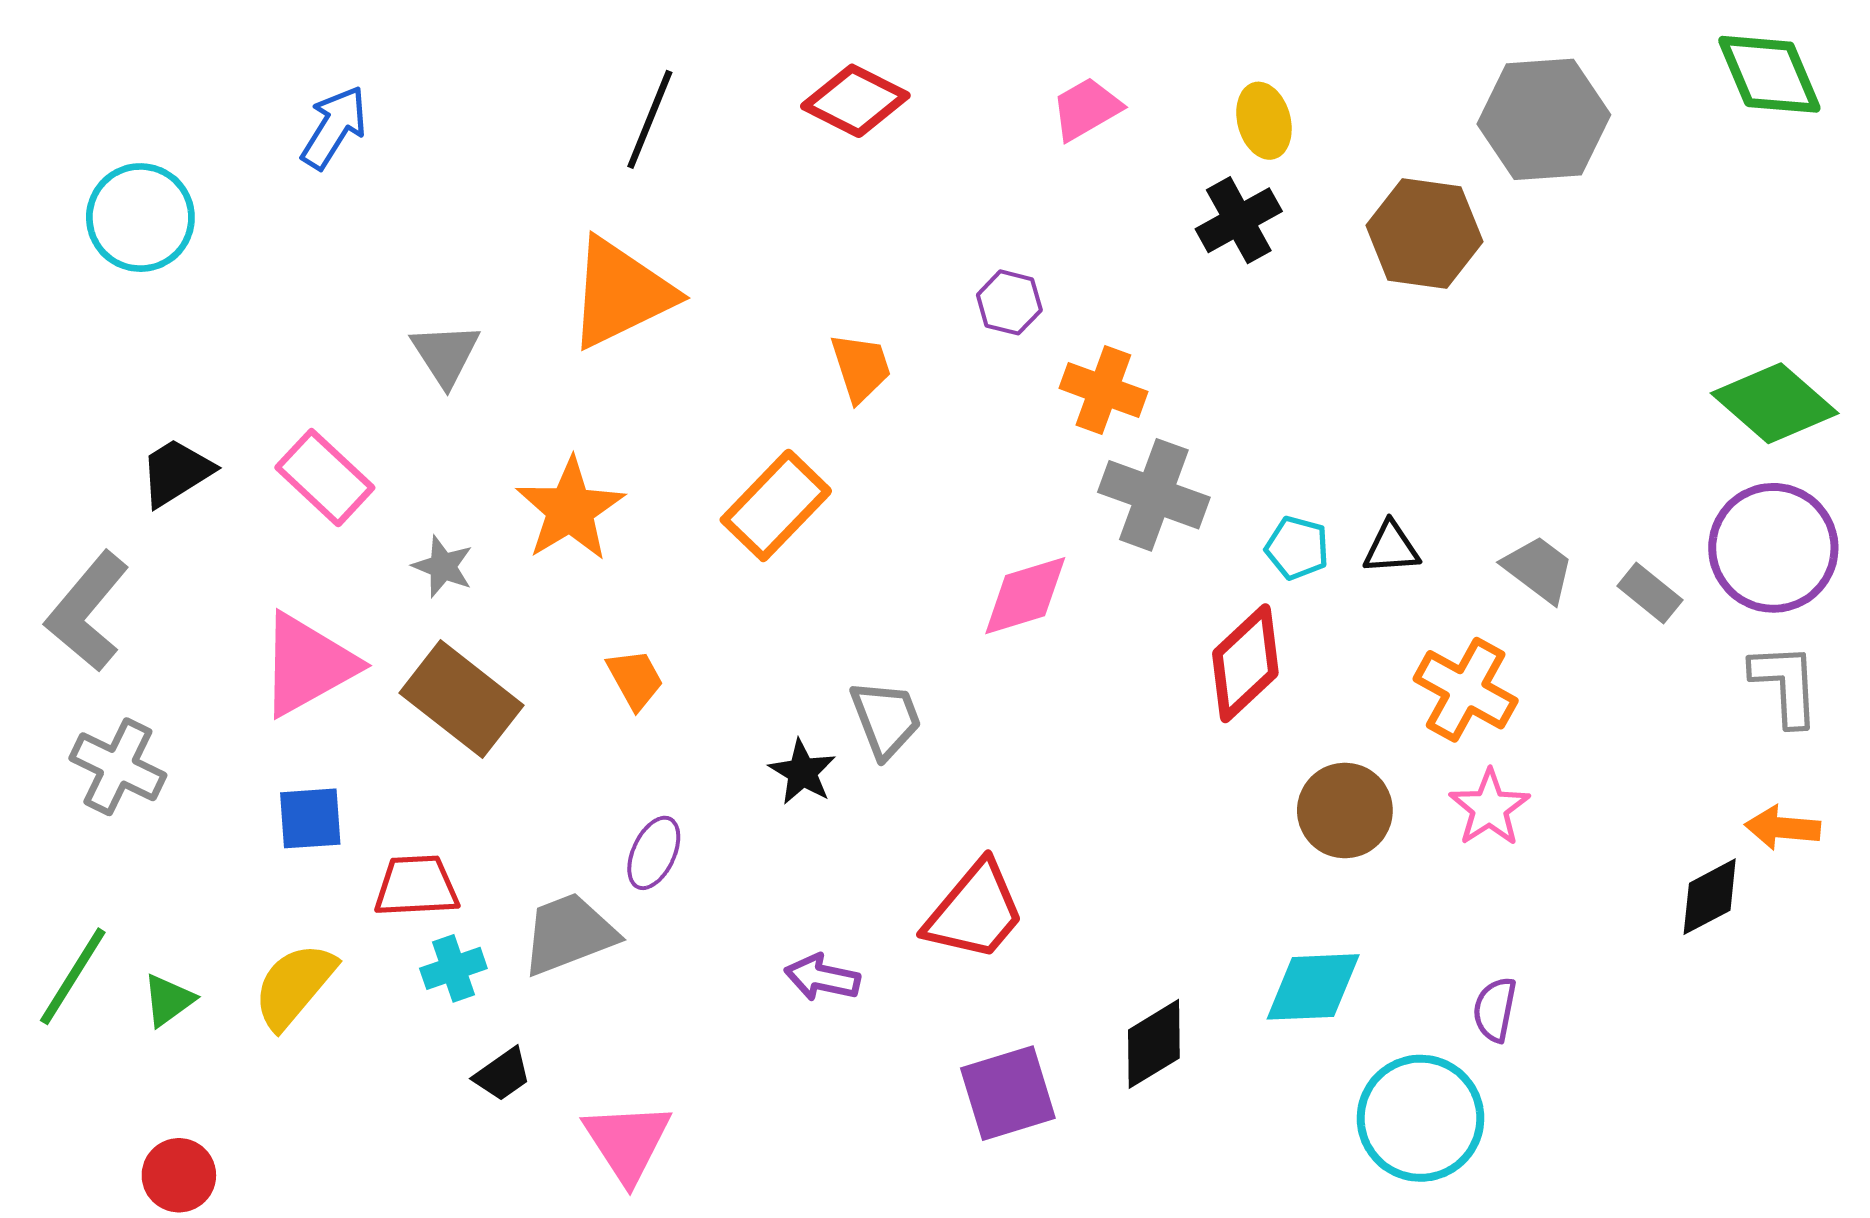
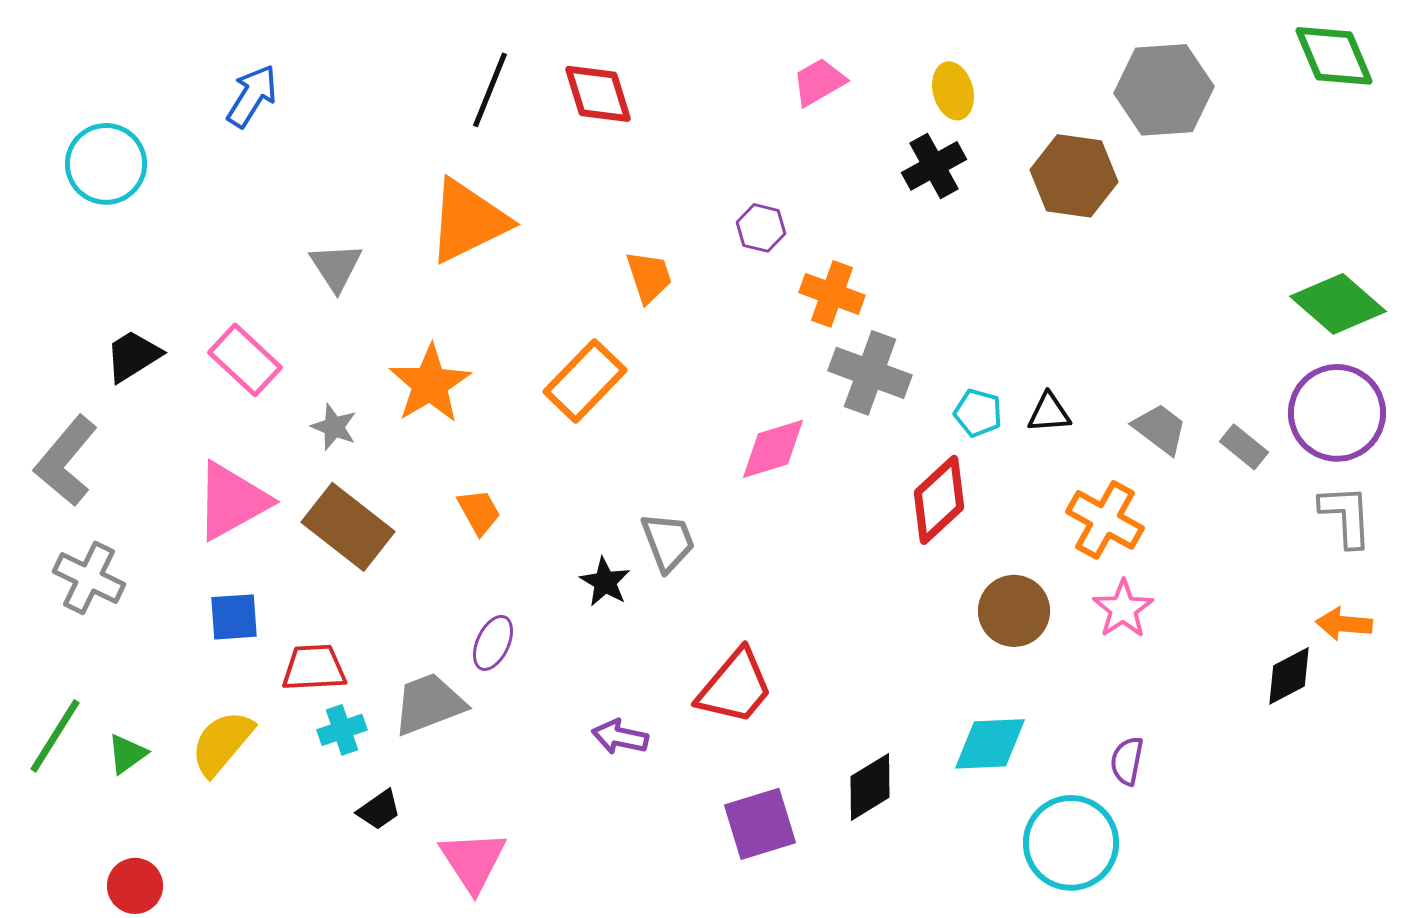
red diamond: (855, 101) -> (598, 94), moved, turned 46

